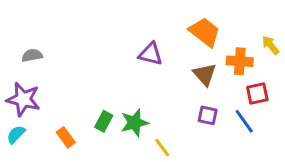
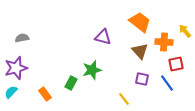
purple star: (23, 99) -> (16, 68), turned -30
green star: (134, 123) -> (92, 70), moved
yellow line: (162, 148) -> (124, 99), moved

